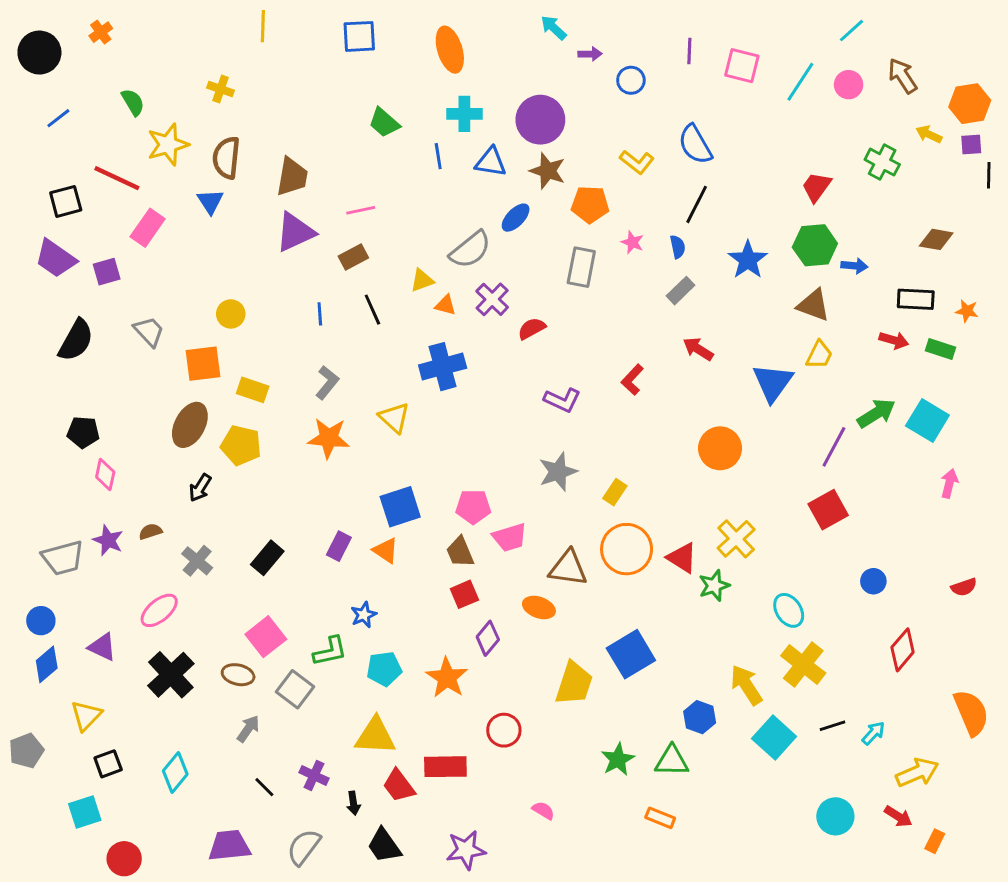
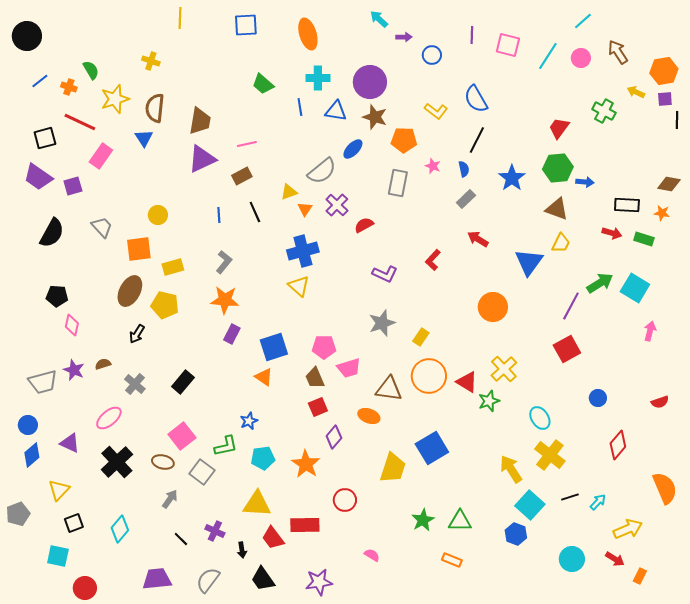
orange cross: (101, 32) -> (69, 87), moved, turned -35
brown diamond: (936, 239) -> (669, 184), moved
orange triangle: (445, 305) -> (305, 209), turned 49
yellow rectangle: (253, 390) -> (173, 267), turned -35
yellow triangle: (394, 418) -> (299, 286), moved
purple rectangle: (339, 546) -> (232, 334), moved
blue hexagon: (700, 717) -> (516, 534), moved
cyan square: (85, 812) -> (58, 556), turned 30

